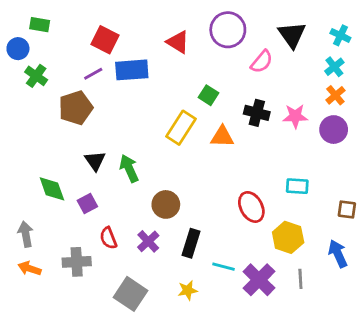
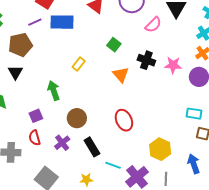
yellow rectangle: (181, 128) -> (79, 64), moved, size x0.6
orange triangle: (222, 137) -> (121, 75), turned 42
black triangle: (95, 161) -> (15, 72), moved
cyan rectangle: (297, 186) -> (194, 114), moved
purple square: (87, 204) -> (36, 116), moved
red ellipse: (251, 207) -> (124, 120), moved
black rectangle: (191, 243) -> (92, 147), turned -54

